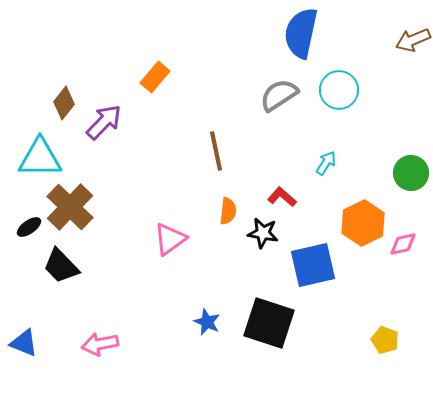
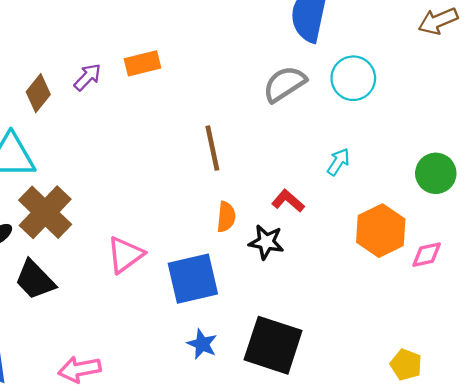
orange rectangle: (155, 77) -> (142, 63), turned 36
purple arrow: (104, 122) -> (88, 77), moved, size x0.7
pink triangle: (170, 239) -> (125, 255), moved
blue square: (313, 265) -> (193, 279), moved

